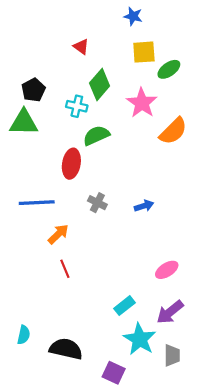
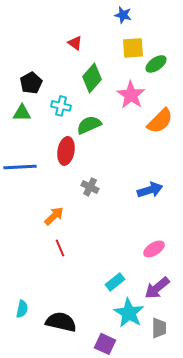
cyan cross: (77, 106) -> (61, 106), moved
green triangle: (24, 122) -> (22, 113), size x0.7
blue line: (37, 203) -> (20, 167), moved
blue arrow: (144, 206) -> (150, 190), moved, size x1.4

